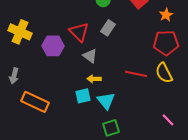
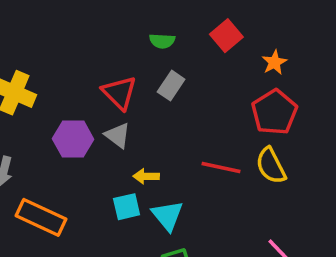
red pentagon: (166, 43) -> (274, 112), turned -30
purple hexagon: (53, 46) -> (73, 139), moved
gray triangle: (90, 56) -> (118, 135), moved

